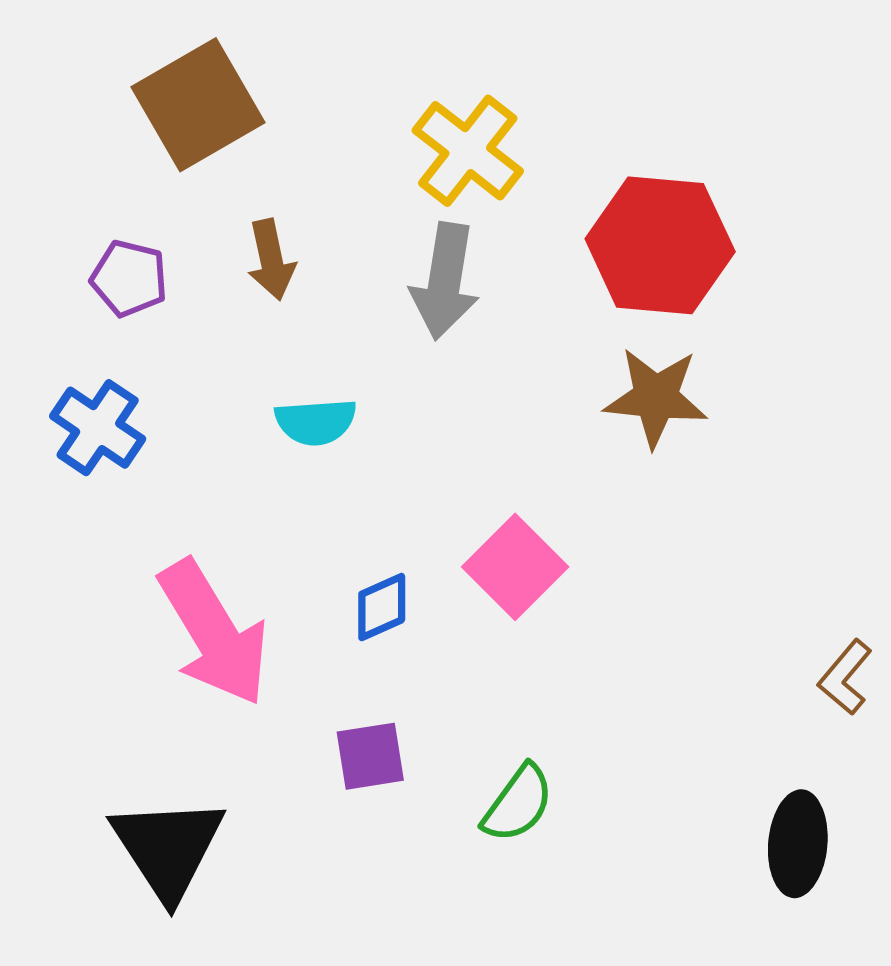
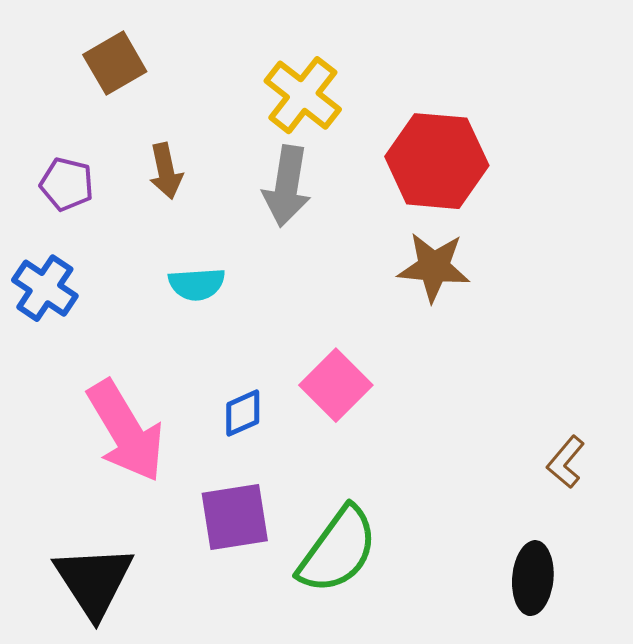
brown square: (198, 105) -> (115, 63), size x0.7
purple square: (370, 756) -> (235, 517), size x1.4
green semicircle: (518, 804) -> (338, 550), size x1.6

